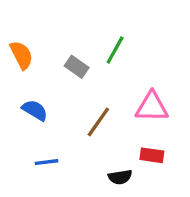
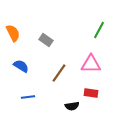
green line: (115, 50) -> (99, 30), moved

